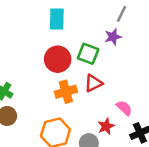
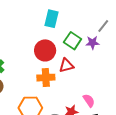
green square: (88, 54) -> (73, 41), moved
red triangle: (93, 83) -> (66, 65), moved

